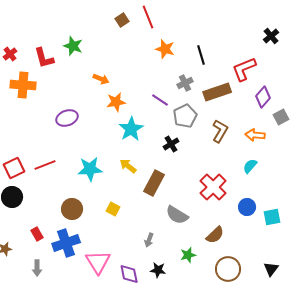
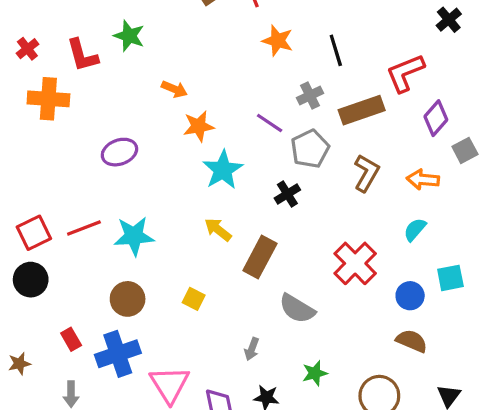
cyan star: (90, 169) -> (134, 236), moved
cyan square: (272, 217) -> (450, 278), moved
brown semicircle: (215, 235) -> (412, 341), moved, turned -114

